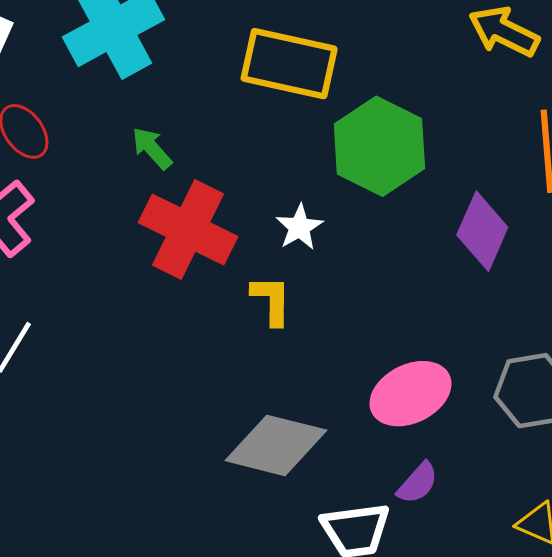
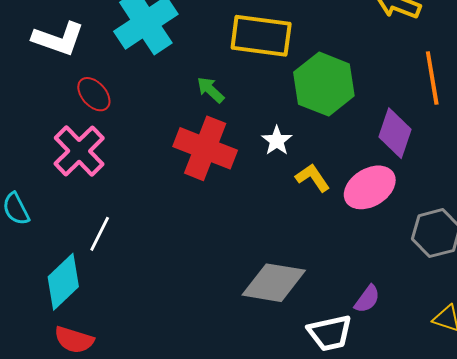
green arrow: (152, 148) -> (211, 90), moved
yellow L-shape: (271, 300) -> (313, 178), moved, turned -30
pink ellipse: (410, 394) -> (370, 187), moved

